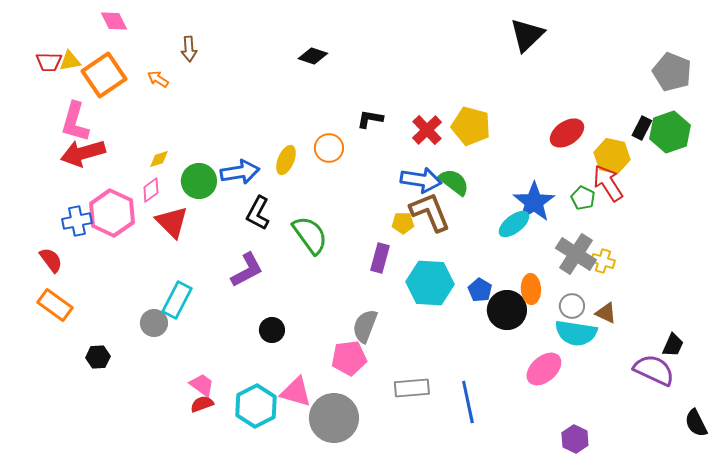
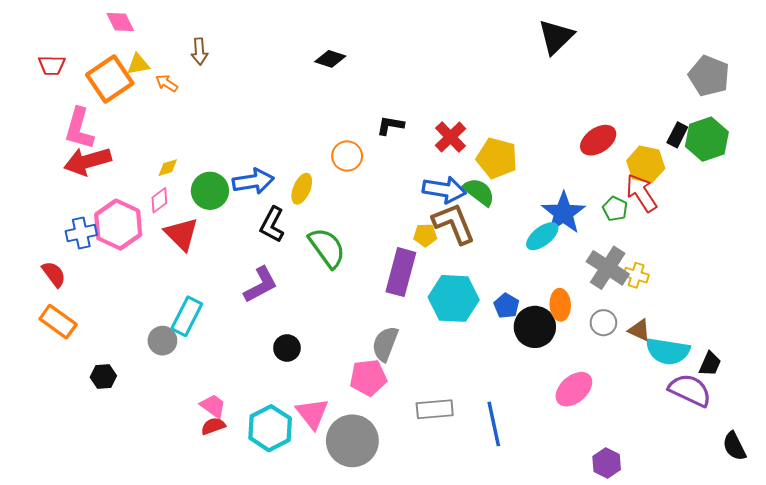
yellow triangle: (70, 61) -> (138, 64), moved
yellow pentagon: (471, 126) -> (497, 158), moved
yellow ellipse: (286, 160) -> (302, 189), moved
purple rectangle: (380, 258) -> (401, 272), size x1.5
cyan semicircle: (576, 333) -> (668, 351), moved
pink triangle: (296, 392) -> (312, 413), turned 36

